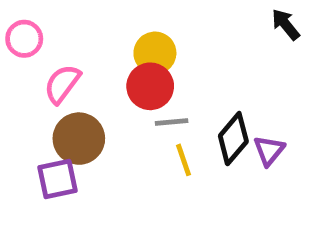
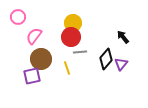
black arrow: (286, 24) -> (123, 37), moved
yellow line: (183, 160) -> (67, 68), moved

